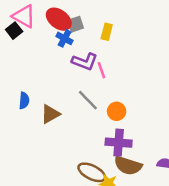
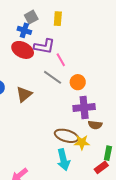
red ellipse: (59, 19) -> (23, 50), moved
pink line: (101, 70) -> (61, 60), moved
brown semicircle: (128, 166) -> (95, 125), size x0.6

